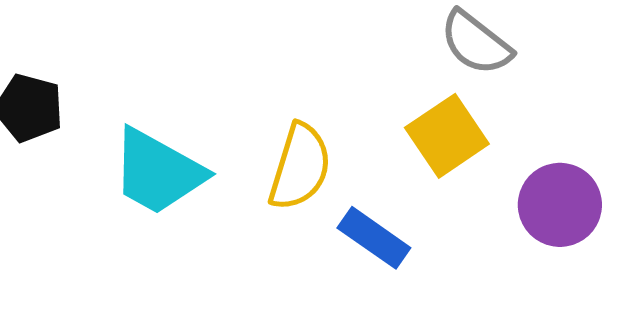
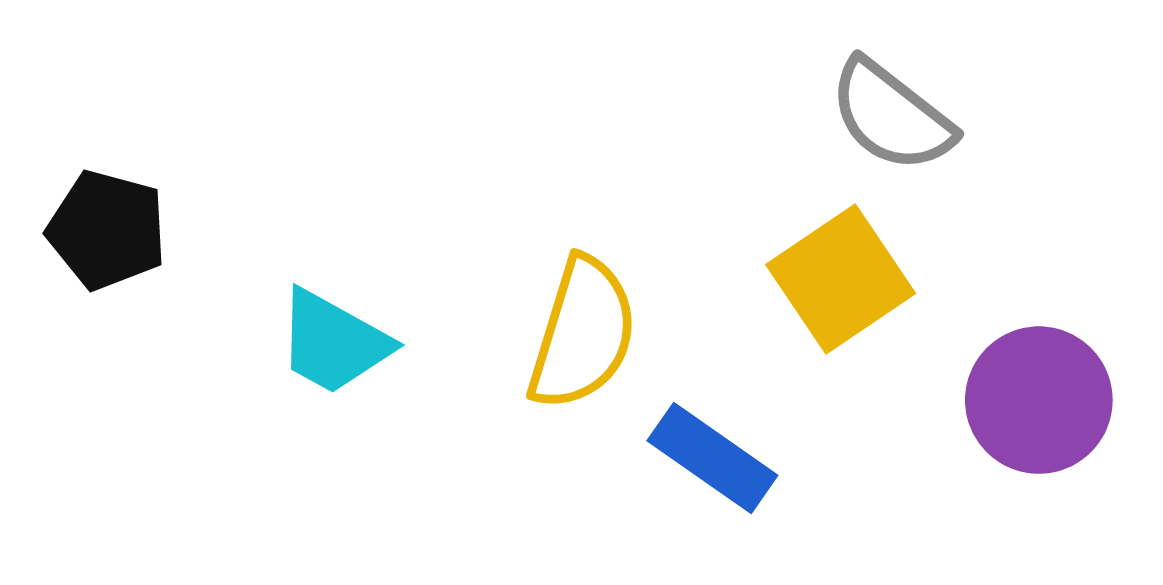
cyan trapezoid: (158, 172) -> (333, 342), size x0.7

